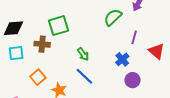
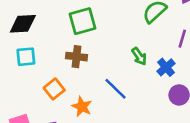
brown cross: (42, 44) -> (77, 57), moved
green arrow: (83, 54) -> (139, 56), moved

